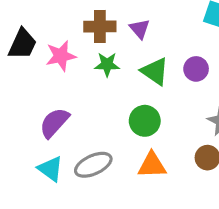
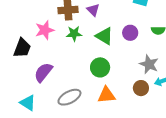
black trapezoid: (22, 44) -> (22, 48), moved
cyan triangle: (50, 169) -> (28, 103), moved

